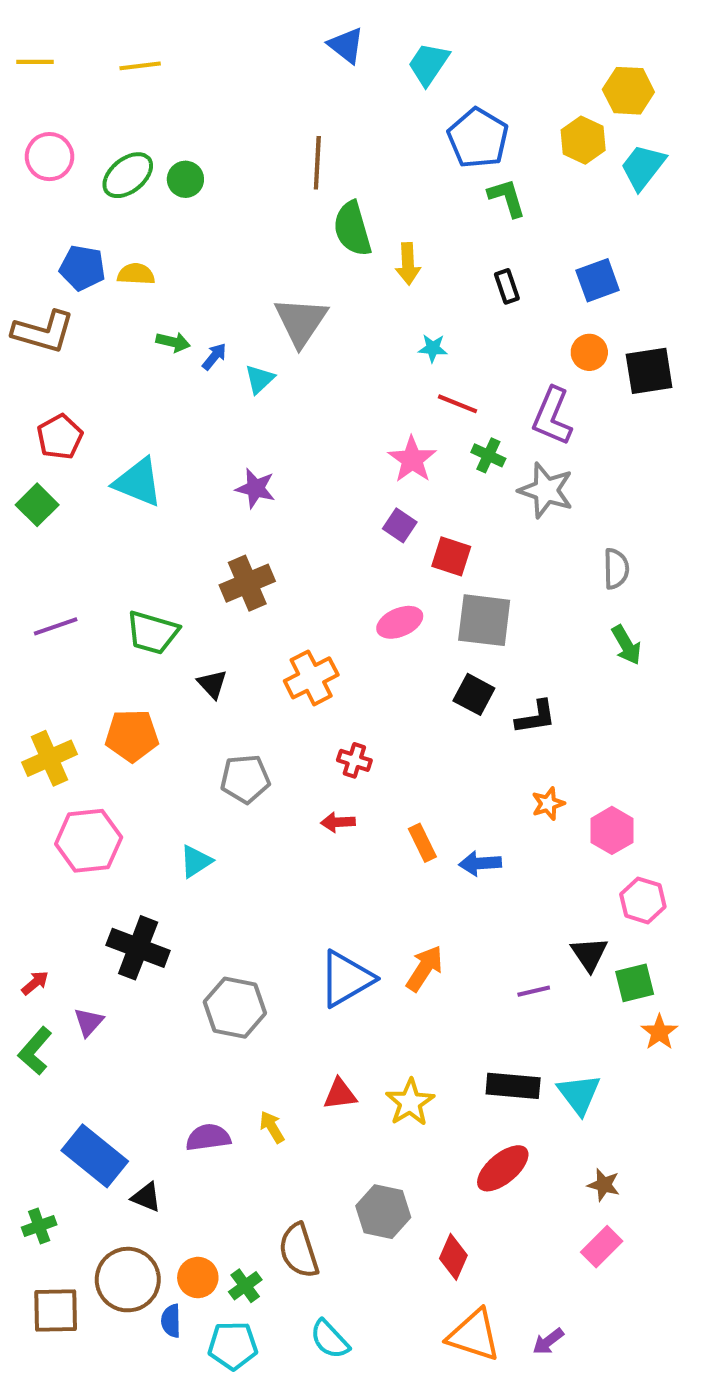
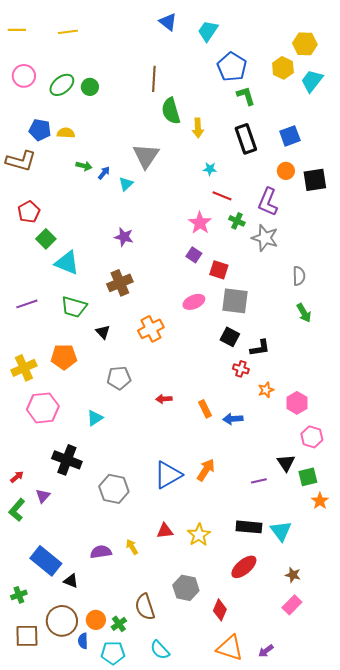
black rectangle: (507, 286) -> (246, 139), size x1.8
cyan triangle: (138, 482) -> (67, 263), moved
green square: (37, 505) -> (46, 239), moved
red cross: (354, 760) -> (241, 369), moved

